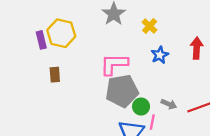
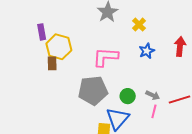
yellow hexagon: (61, 33) -> (59, 47), moved
gray pentagon: (122, 91) -> (93, 90), moved
pink line: (152, 122) -> (154, 111), moved

